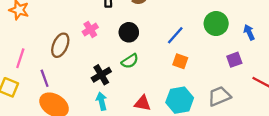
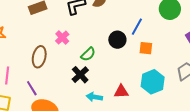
black circle: (129, 32) -> (117, 40), moved
green semicircle: (130, 61) -> (88, 54), moved
cyan arrow: (102, 101) -> (94, 97), moved, turned -56

